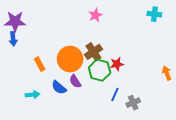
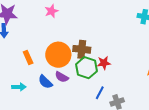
pink star: (95, 15) -> (51, 11), moved
brown cross: (93, 52) -> (82, 49), turned 36
purple semicircle: (75, 81) -> (62, 77), turned -32

